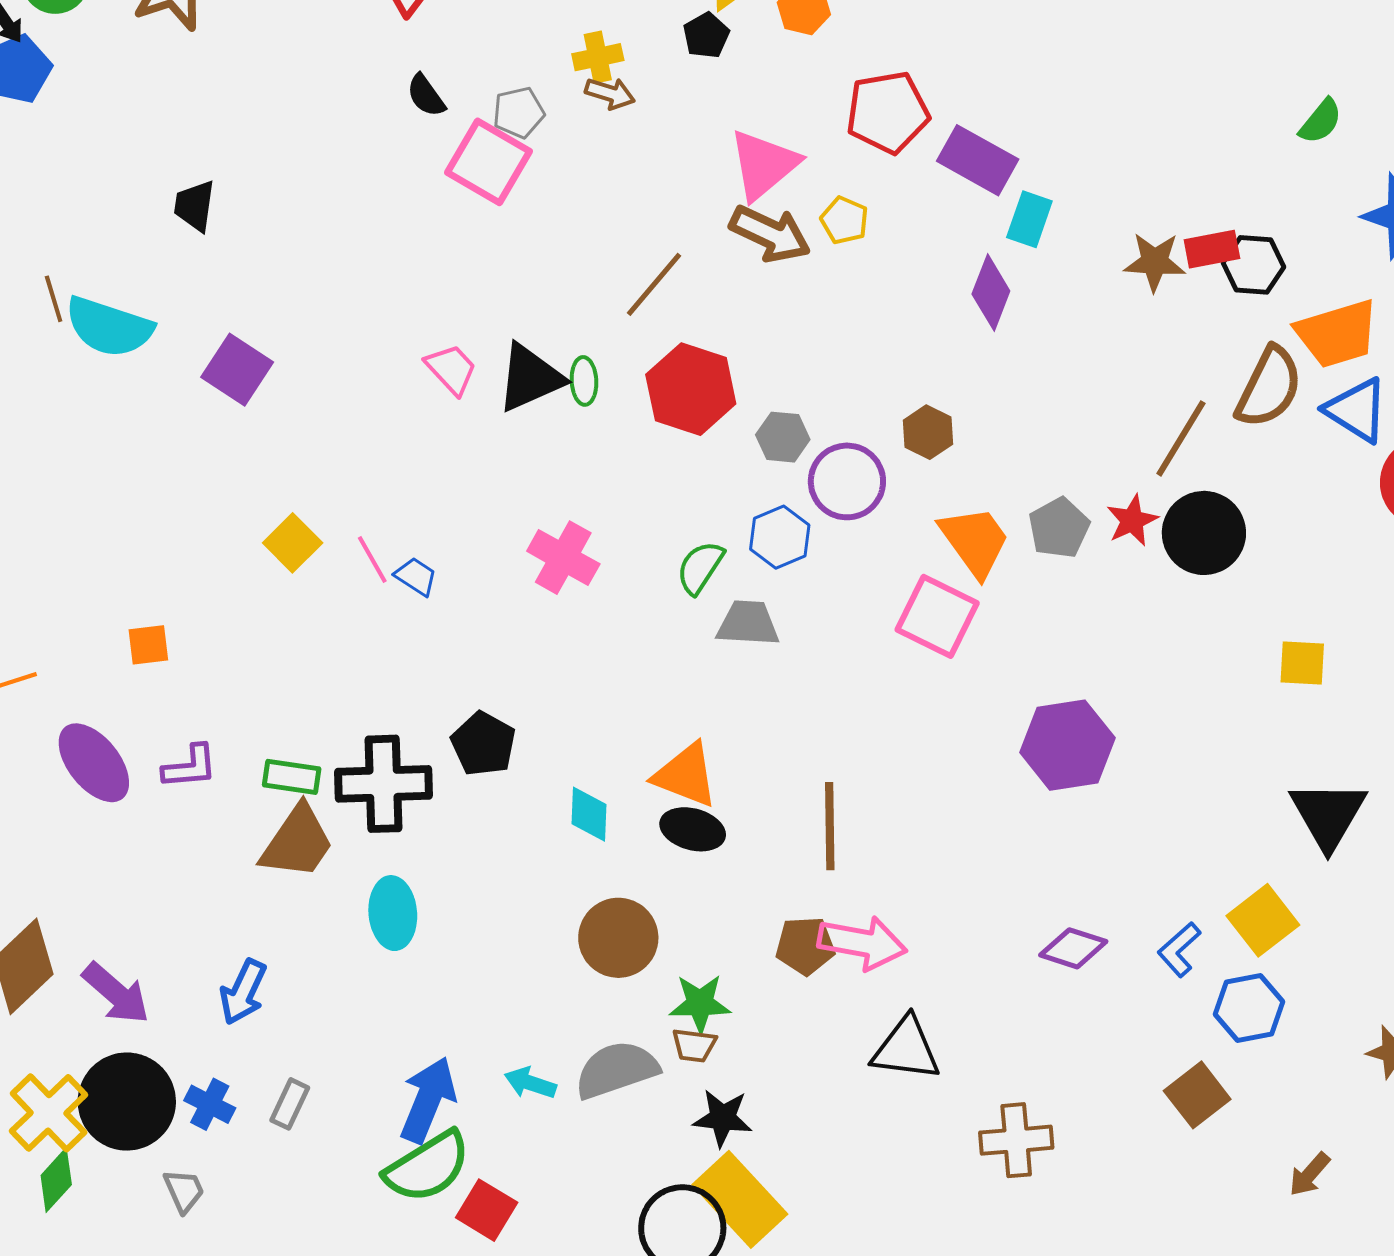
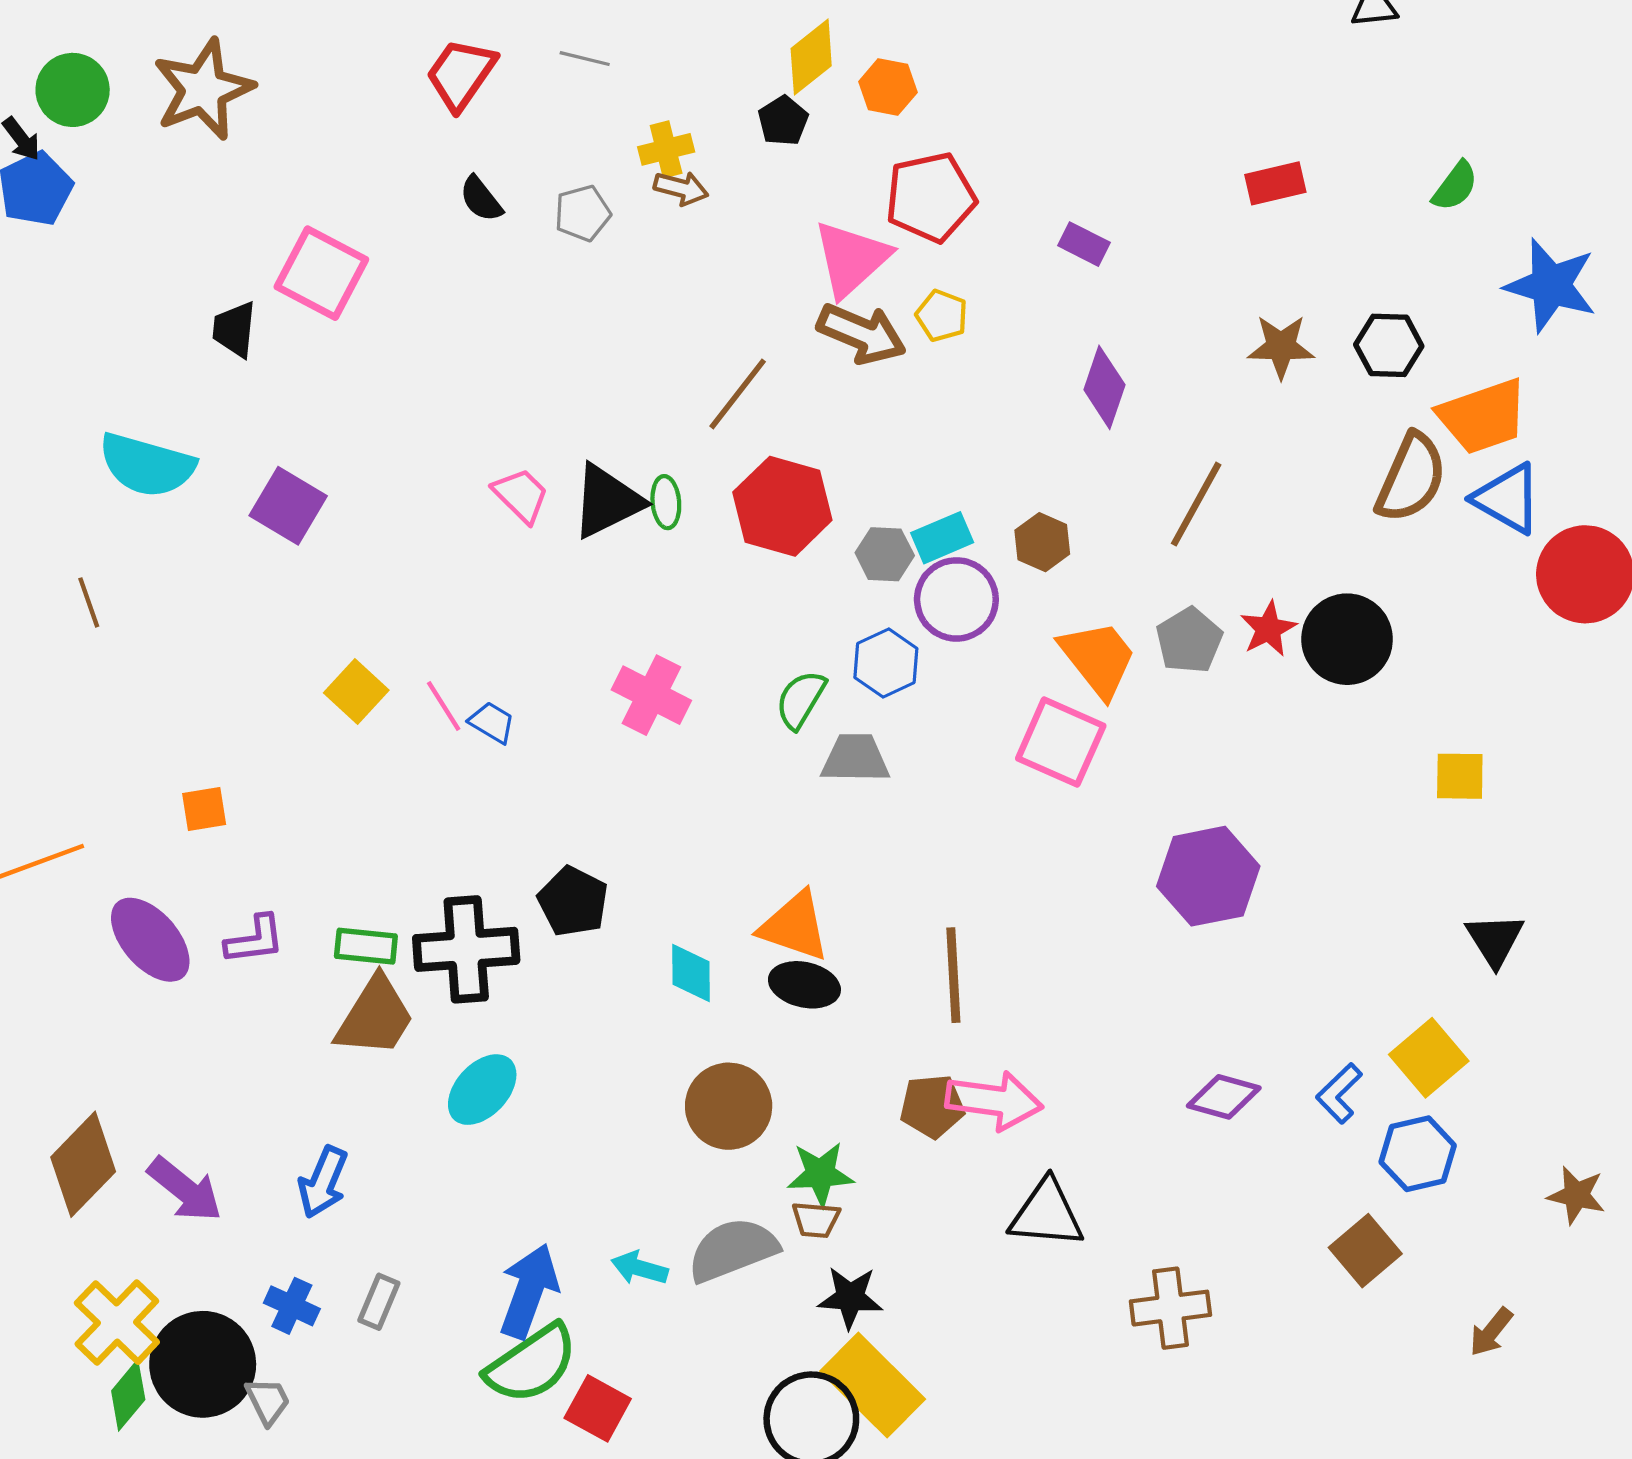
red pentagon: (888, 112) -> (931, 197), moved
purple rectangle: (978, 160) -> (1084, 244), size x0.6
pink square: (489, 162) -> (321, 273), moved
cyan rectangle: (1029, 219) -> (942, 538), moved, turned 50
red rectangle: (1212, 249) -> (1275, 183), moved
brown line: (54, 299) -> (89, 602), moved
brown line: (1181, 438) -> (1196, 504), moved
black triangle: (1328, 815) -> (1495, 940), size x0.7
cyan ellipse: (393, 913) -> (482, 1090), turned 50
black circle: (127, 1102) -> (203, 1364), moved

